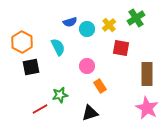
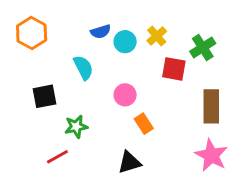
green cross: (136, 18) -> (203, 47), moved
orange hexagon: (22, 42) -> (32, 33), moved
green star: (60, 95) -> (76, 127), moved

